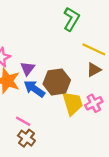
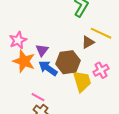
brown triangle: (94, 70) -> (88, 42), moved
pink cross: (94, 103) -> (101, 70), moved

